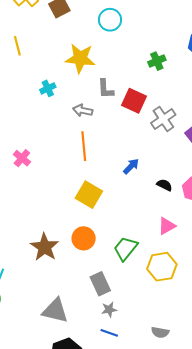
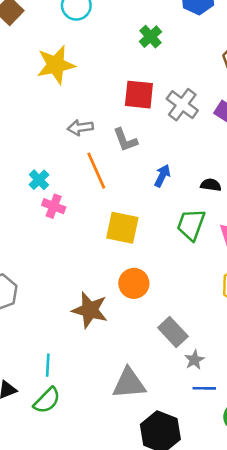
cyan cross: (48, 88) -> (39, 180), moved
gray L-shape: (106, 89) -> (125, 140), moved
pink cross: (22, 158) -> (54, 206), moved
green trapezoid: (125, 248) -> (191, 225), moved

